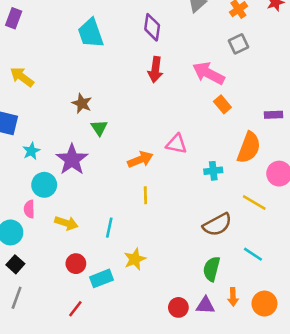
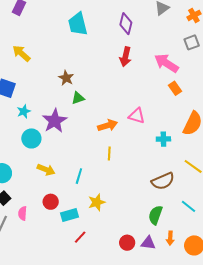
green triangle: (99, 128) -> (78, 98), turned 40
pink semicircle: (29, 209) -> (23, 213), moved
red line: (75, 309) -> (80, 237), moved

